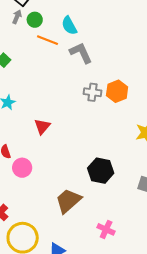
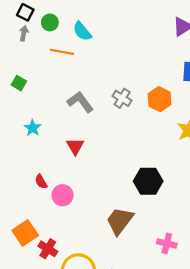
green circle: (35, 20) -> (50, 22), moved
gray L-shape: (81, 53) -> (80, 102), moved
orange hexagon: (117, 91) -> (160, 99), moved
gray cross: (93, 92) -> (122, 98), turned 36

